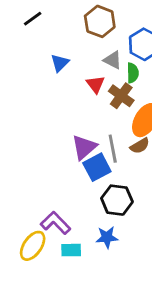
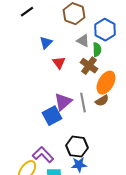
red triangle: (96, 84) -> (59, 63), moved
blue square: (97, 167) -> (52, 116), moved
black hexagon: (117, 200) -> (77, 147), moved

